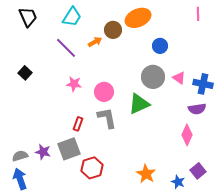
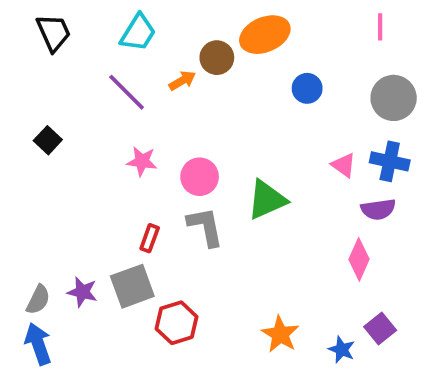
gray circle: (153, 77) -> (394, 98), moved
pink triangle: (179, 78) -> (344, 165), moved
gray semicircle: (20, 156) -> (38, 300), turned 133

